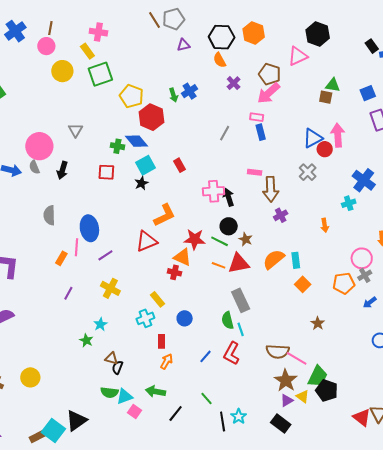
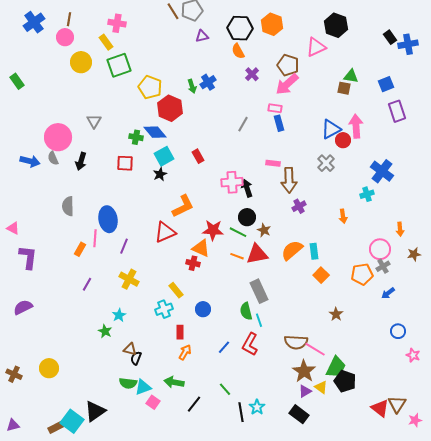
purple line: (105, 255) -> (124, 246), turned -35

